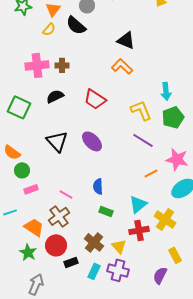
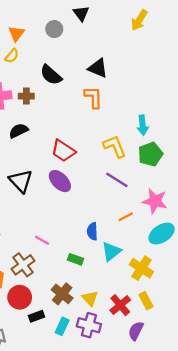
black semicircle: (76, 25) -> (51, 75), moved
orange L-shape: (122, 66) -> (93, 97), turned 45
red trapezoid: (95, 99) -> (63, 151), moved
blue semicircle: (98, 186) -> (92, 231), moved
pink line: (66, 194) -> (42, 240), moved
red cross: (139, 230) -> (120, 305), moved, turned -30
yellow rectangle: (175, 255) -> (146, 301), moved

